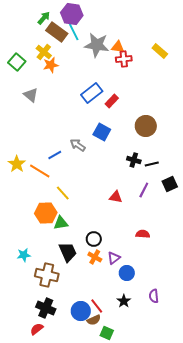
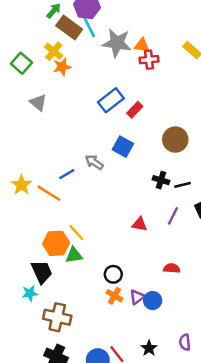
yellow line: (63, 193) -> (76, 233), moved
black trapezoid: (68, 252) -> (42, 272), moved
blue circle: (127, 273) -> (153, 301), moved

